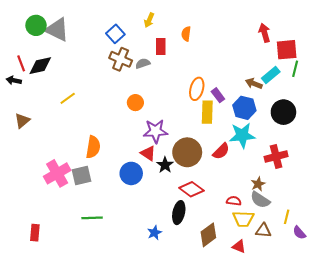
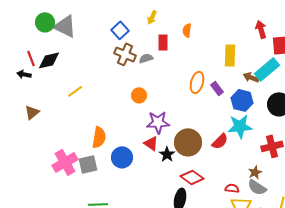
cyan rectangle: (271, 75) -> (267, 69), size x1.4
yellow rectangle: (207, 112) -> (230, 55), moved
blue circle: (131, 173) -> (122, 157), moved

